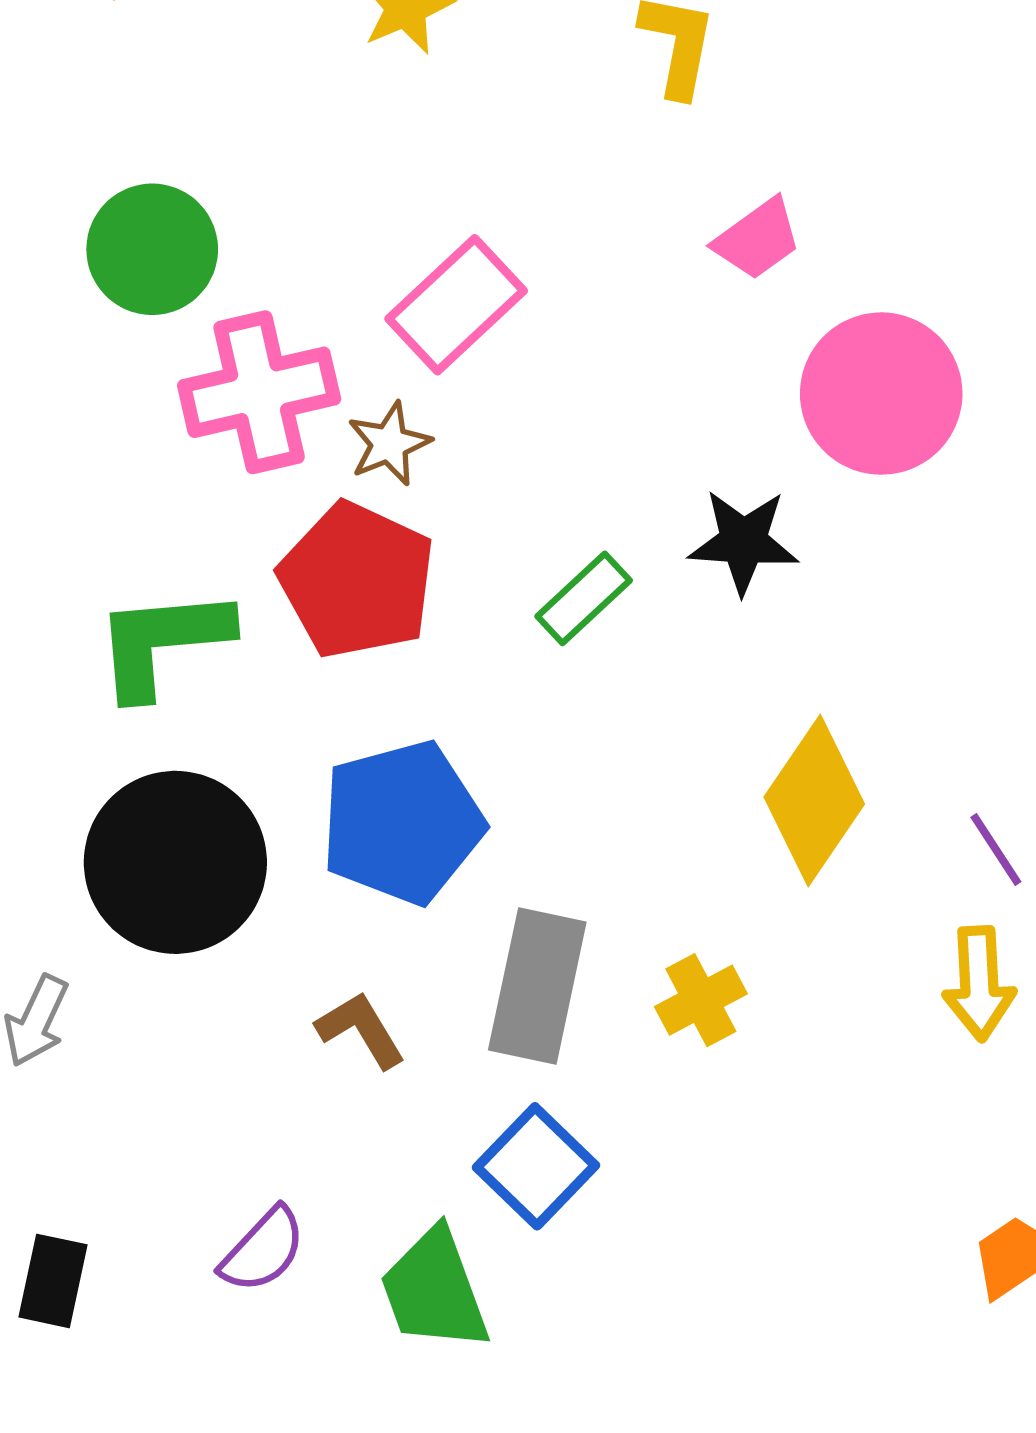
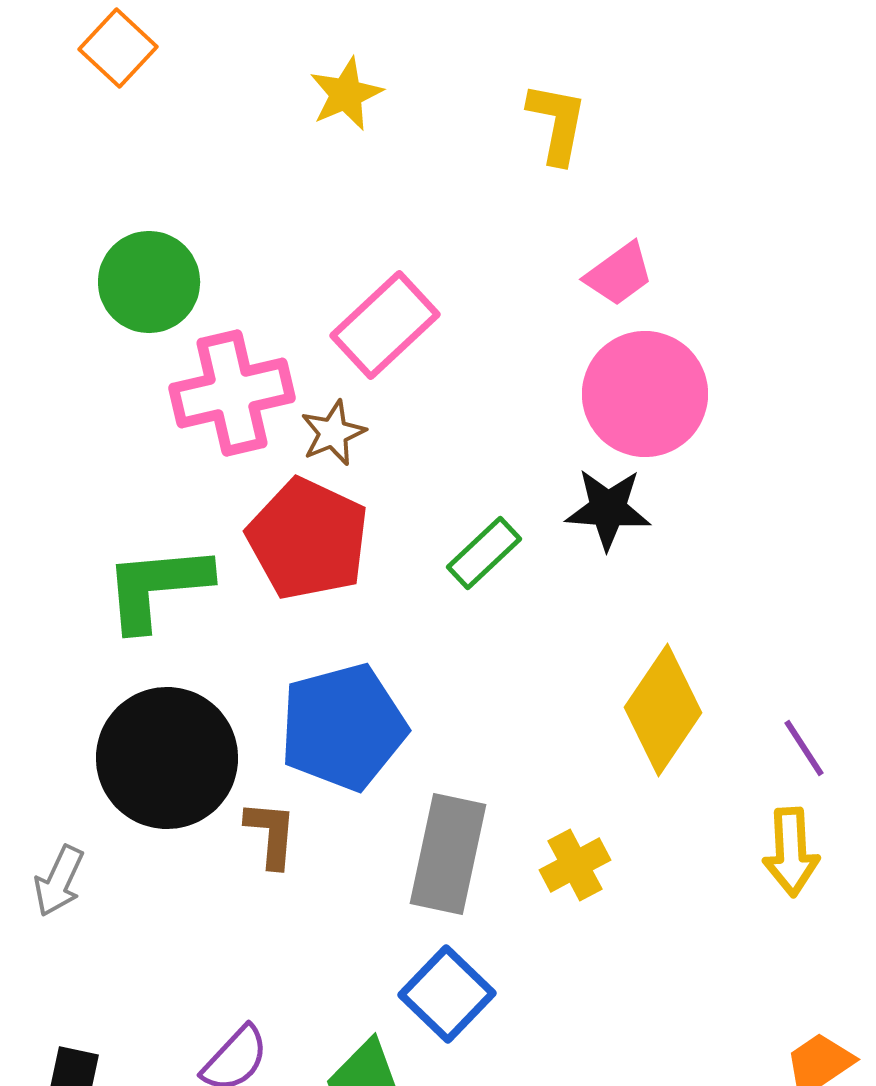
pink circle: (881, 394) -> (645, 394), moved
brown L-shape: (361, 1030) -> (271, 834), moved, turned 36

